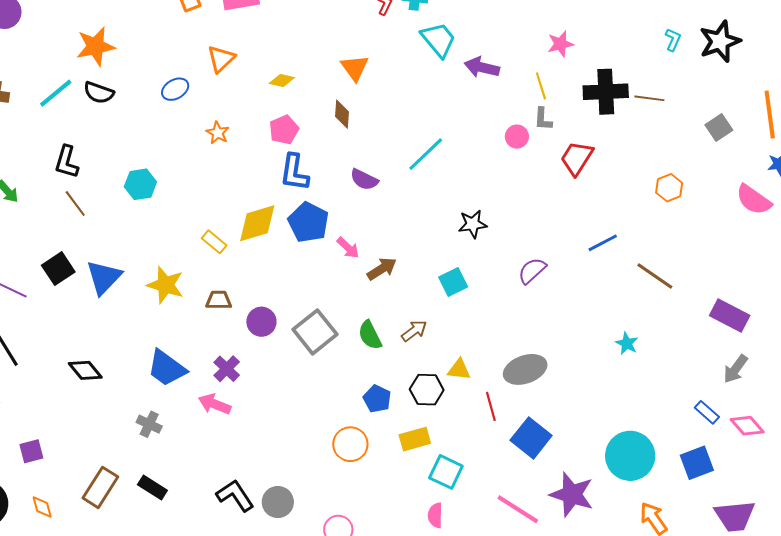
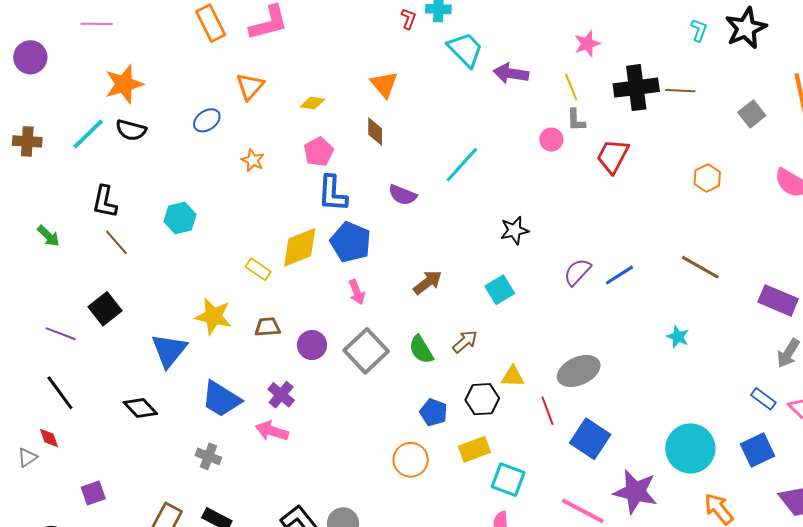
blue line: (603, 243) -> (619, 275), moved
pink arrow: (348, 248) -> (357, 292), moved, turned 30
blue triangle: (104, 277) -> (169, 350), moved

